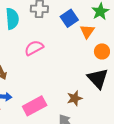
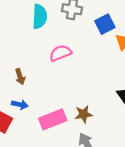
brown star: (75, 98) -> (84, 114), moved

